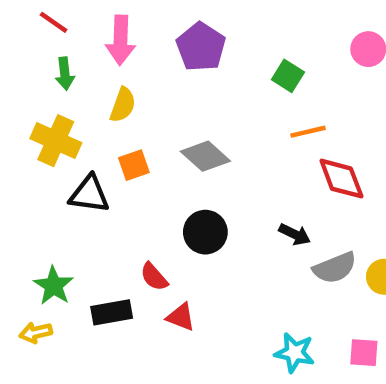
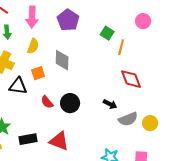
orange line: (308, 132) -> (121, 47), moved, turned -63
gray diamond: (205, 156) -> (62, 60), moved, turned 50
red semicircle: (154, 277) -> (47, 102), moved
red triangle: (181, 317) -> (59, 141), size x1.5

